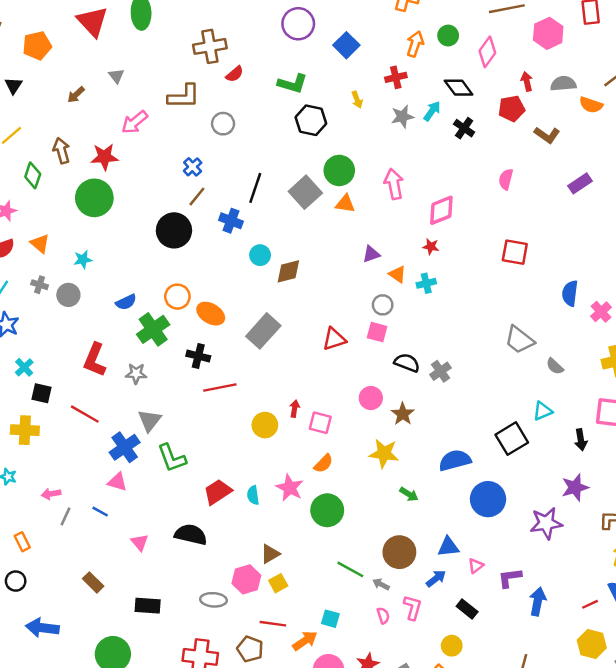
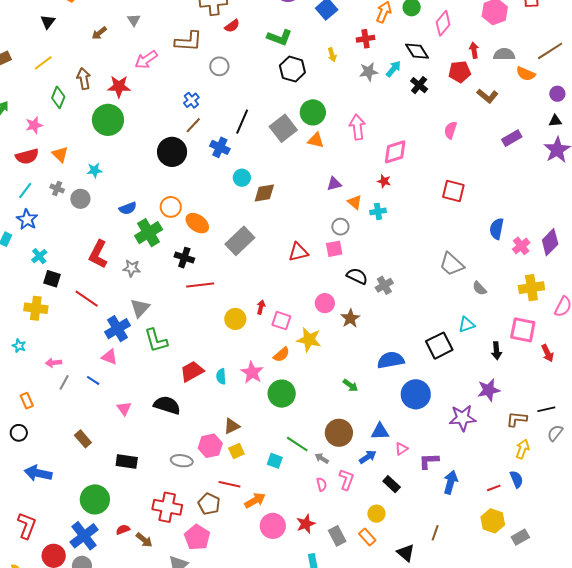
pink square: (377, 332) -> (334, 249), turned -30
yellow star: (384, 453) -> (309, 340), moved
cyan square: (330, 619) -> (275, 461), moved

